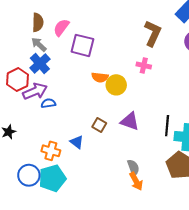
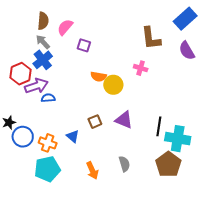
brown L-shape: (153, 33) -> (151, 38), turned 145
purple square: (82, 45) -> (84, 45), size x0.6
brown square: (99, 125) -> (95, 122), turned 32
blue circle: (29, 175) -> (23, 137), moved
orange arrow: (136, 181) -> (92, 170), moved

